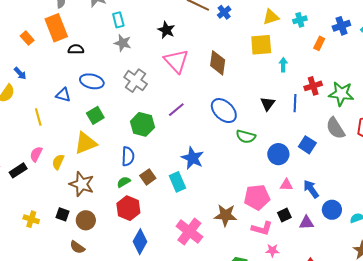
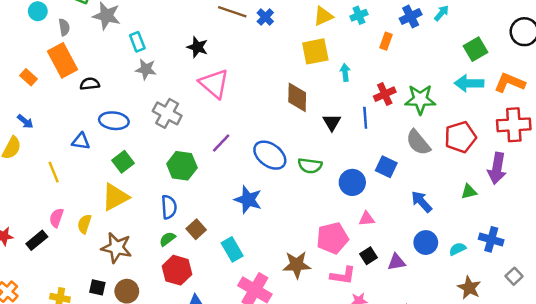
brown diamond: (218, 63) -> (297, 97), moved
blue ellipse: (224, 111) -> (270, 155), moved
cyan rectangle: (177, 182) -> (232, 249), moved
blue arrow: (311, 189) -> (422, 202), moved

